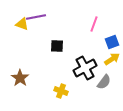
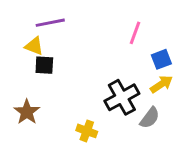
yellow triangle: (22, 24) -> (34, 46), moved
black square: (57, 46) -> (44, 65), moved

